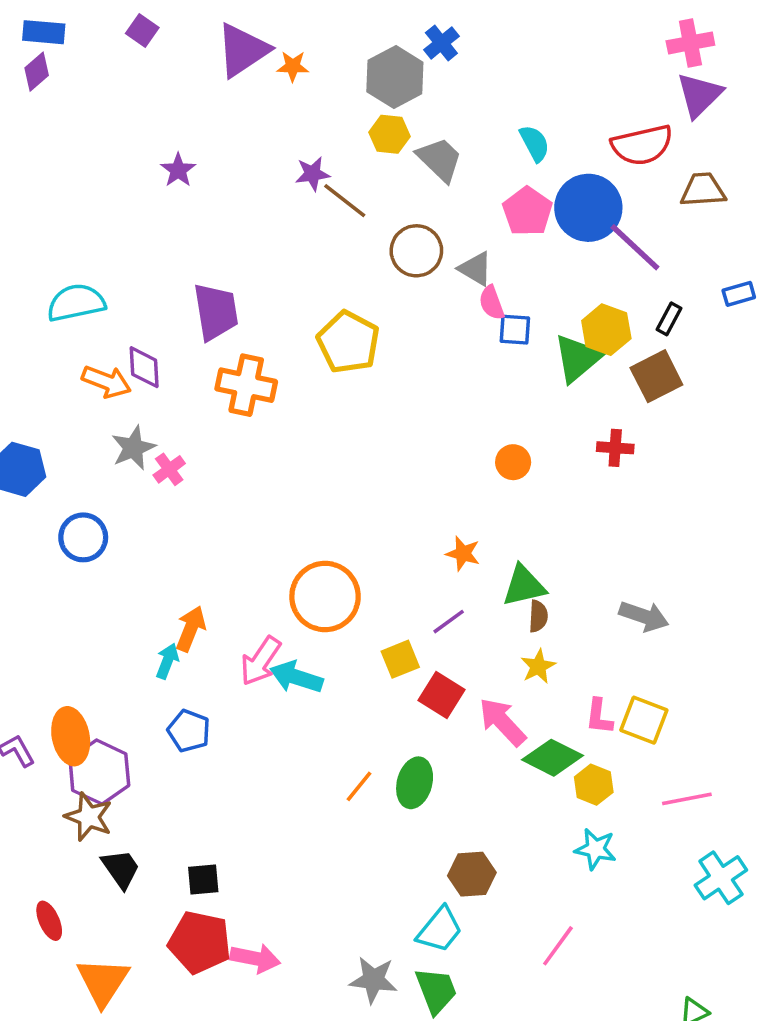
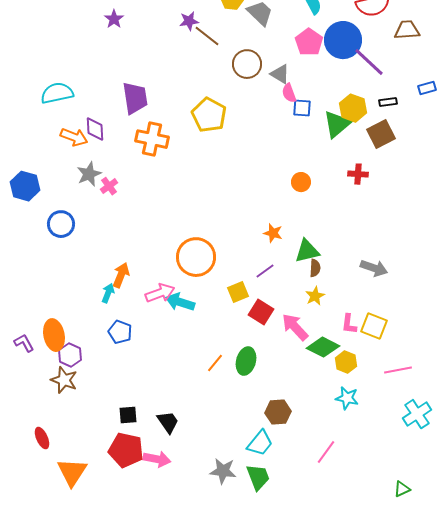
black rectangle: (669, 319) -> (388, 102), turned 54
pink arrow: (261, 661) -> (160, 293), turned -144
purple hexagon: (99, 772) -> (70, 355), size x0.7
black trapezoid: (121, 869) -> (168, 422), moved

